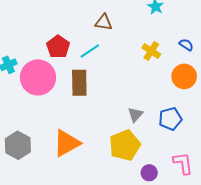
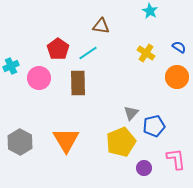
pink circle: (38, 77) -> (39, 78), size x0.7
blue pentagon: (170, 119) -> (154, 126), moved
orange triangle: (67, 143) -> (66, 140), turned -32

